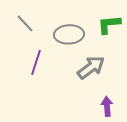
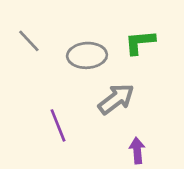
purple line: (36, 62) -> (58, 125), moved, turned -40

